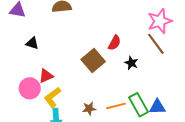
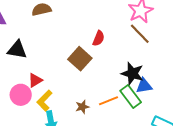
black triangle: (32, 43) -> (17, 50), size x1.5
black star: (131, 63) -> (132, 73), moved, size x1.6
blue triangle: (157, 107) -> (144, 86), moved

